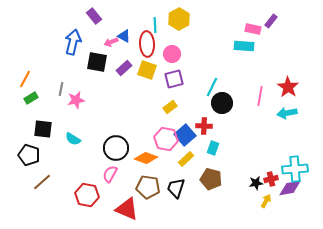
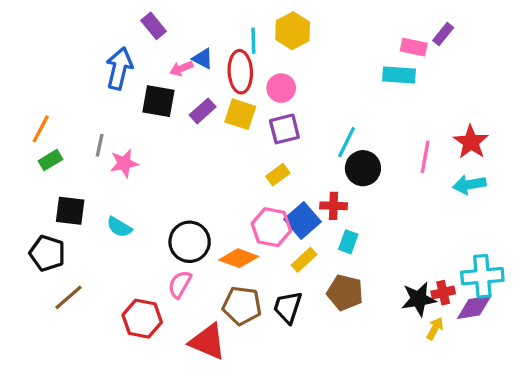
black star: (256, 183) -> (419, 299), size x1.5

